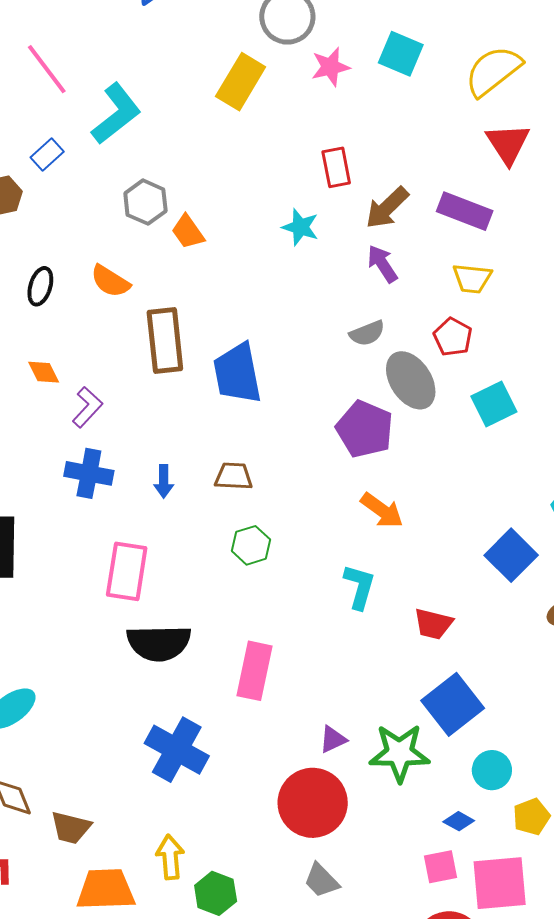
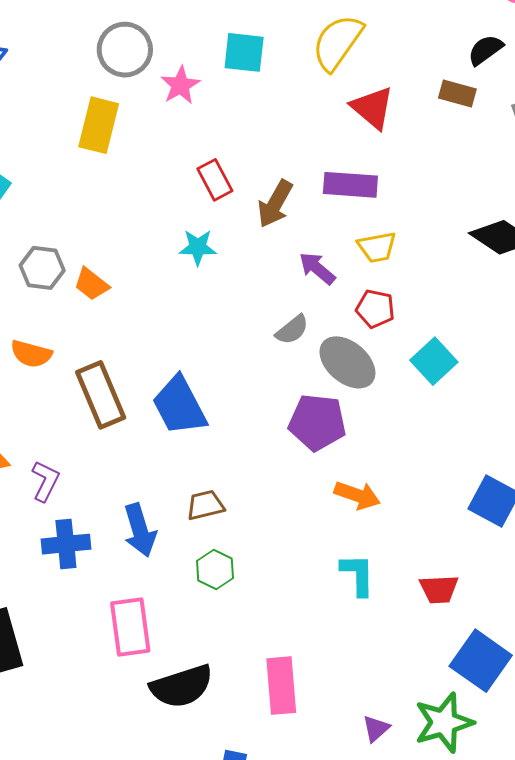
purple arrow: (382, 264) -> (317, 268), moved
blue arrow: (164, 481) -> (140, 530), size x1.6
green hexagon: (251, 545) -> (215, 570), moved

